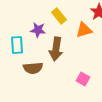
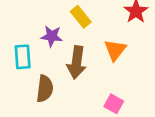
orange triangle: (84, 30) -> (115, 50), moved, turned -36
brown semicircle: (33, 68) -> (45, 89), turned -78

